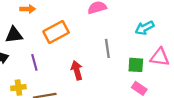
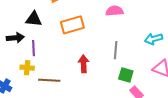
purple line: (34, 62) -> (34, 48), moved
green square: (136, 65) -> (126, 75), moved

